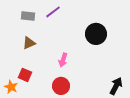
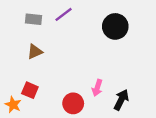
black circle: (96, 34) -> (115, 26), moved
pink arrow: (63, 60) -> (97, 88), moved
black arrow: (116, 86) -> (121, 100), moved

